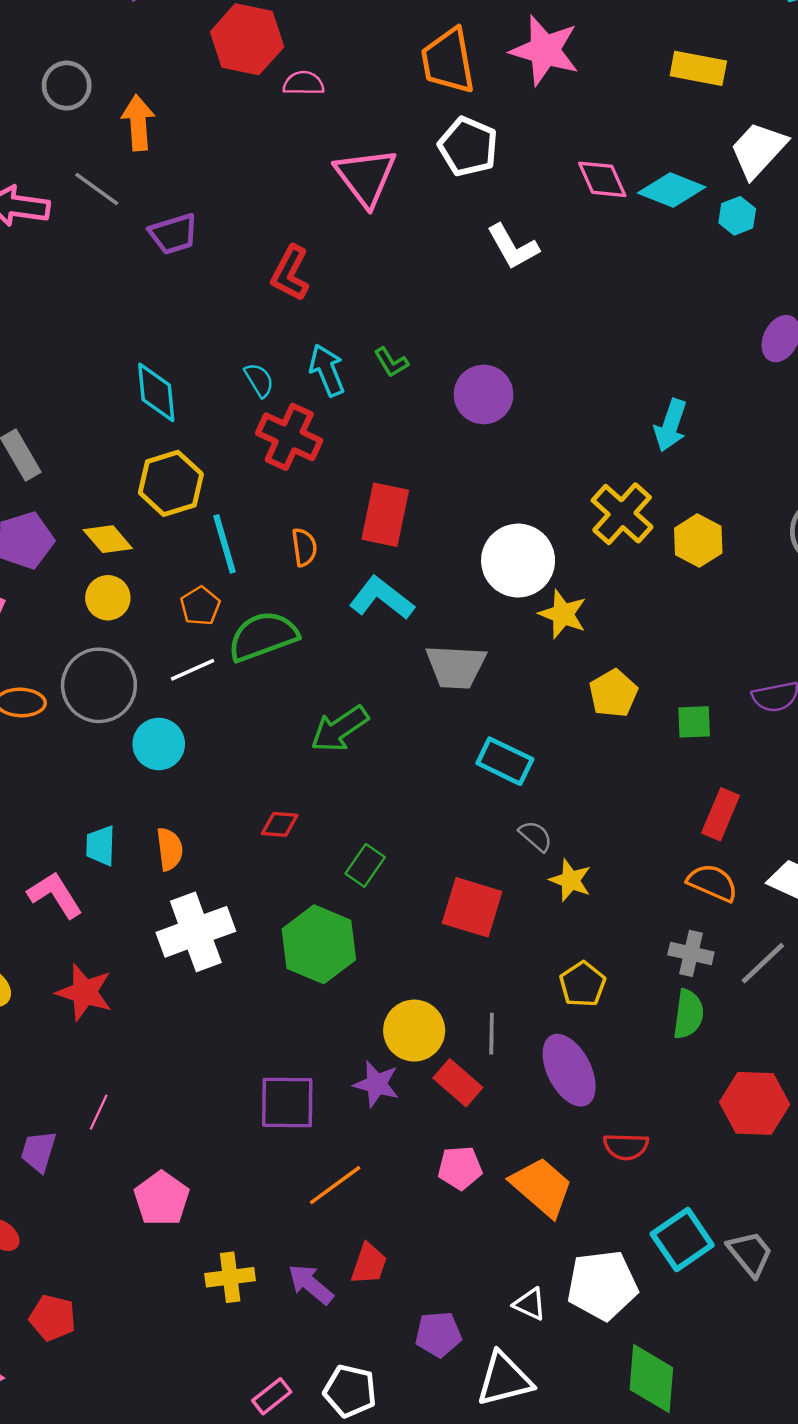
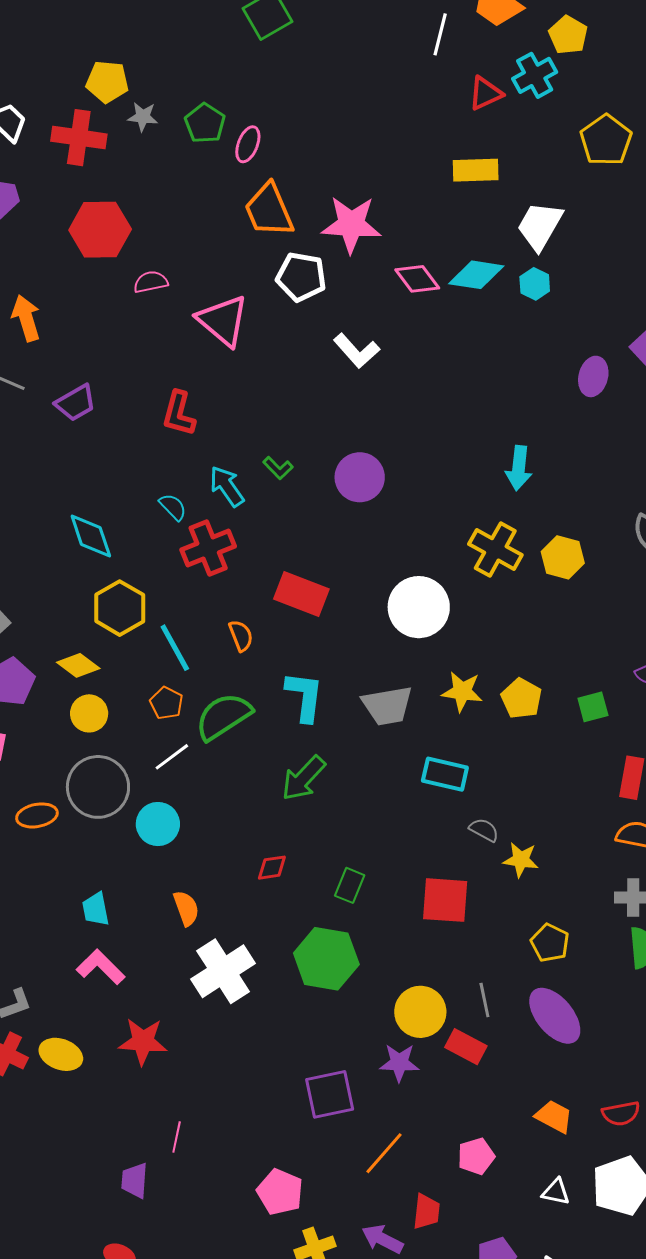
pink star: (545, 50) -> (351, 224), moved
pink semicircle: (304, 83) -> (151, 282), moved
red cross: (289, 437) -> (208, 548), turned -34
red rectangle: (385, 515) -> (301, 594), turned -68
cyan L-shape: (382, 598) -> (305, 696), moved, turned 72
yellow star: (563, 614) -> (462, 691), moved
cyan trapezoid: (101, 846) -> (96, 909), moved
red semicircle: (626, 1146) -> (621, 1113), moved
pink pentagon: (460, 1168) -> (476, 1156), moved
orange trapezoid: (542, 1187) -> (554, 1117), size x0.7
pink pentagon: (162, 1199) -> (280, 1192), moved
white triangle: (530, 1304) -> (556, 1192), moved

